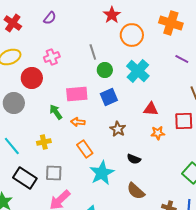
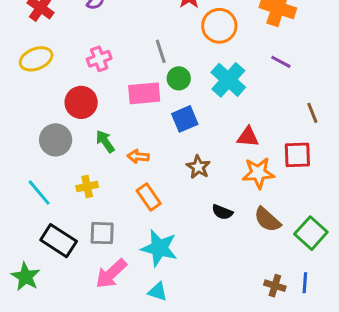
purple line: (182, 59) -> (281, 62), moved
red circle: (32, 78) -> (81, 102), moved
pink rectangle: (77, 94) -> (144, 93), moved
gray circle: (14, 103) -> (56, 140), moved
orange star: (158, 133) -> (258, 173), size x1.5
cyan star: (102, 173) -> (159, 248), moved, turned -30
brown semicircle: (136, 191) -> (267, 220), moved

